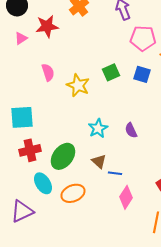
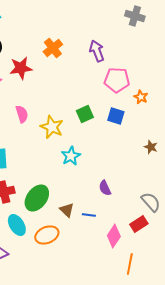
cyan star: (98, 128) -> (71, 156), moved
purple semicircle: (131, 130) -> (105, 188), moved
brown triangle: (99, 161) -> (67, 210), moved
pink diamond: (126, 197) -> (114, 236), moved

